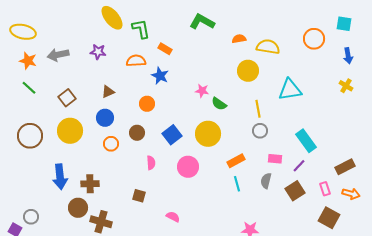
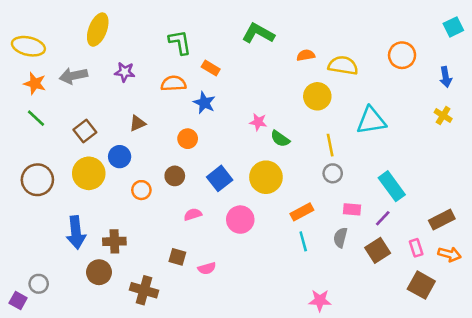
yellow ellipse: (112, 18) -> (98, 30), moved, turned 60
cyan square: (344, 24) -> (453, 27), moved, turned -35
blue circle: (105, 118) -> (120, 157), moved
pink semicircle: (151, 163) -> (193, 214), turned -104
pink semicircle: (173, 217) -> (207, 268), moved, turned 136
brown cross: (101, 222) -> (144, 290), moved

